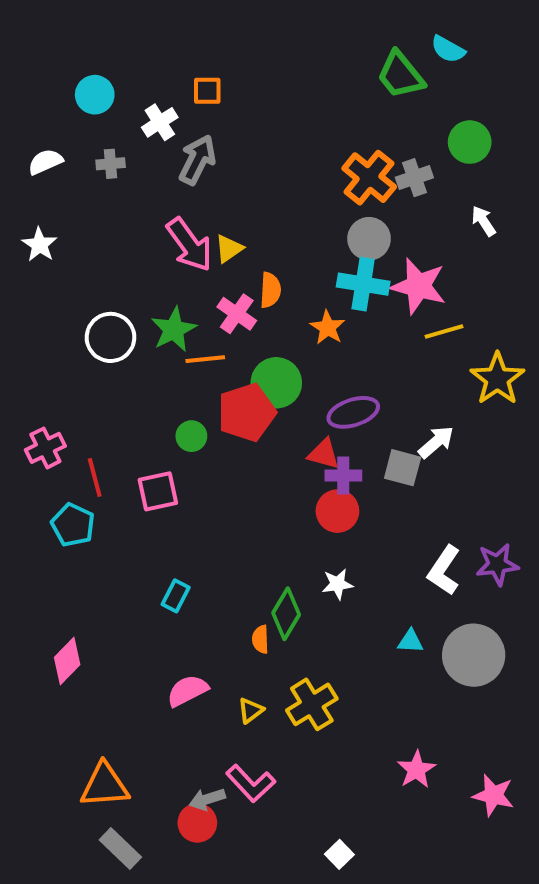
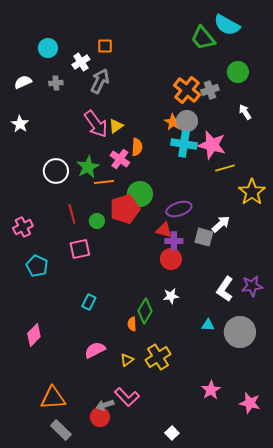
cyan semicircle: (448, 49) -> (227, 25), size x1.5
orange star: (328, 328) -> (173, 122), moved
red line: (95, 478) -> (72, 214), moved

